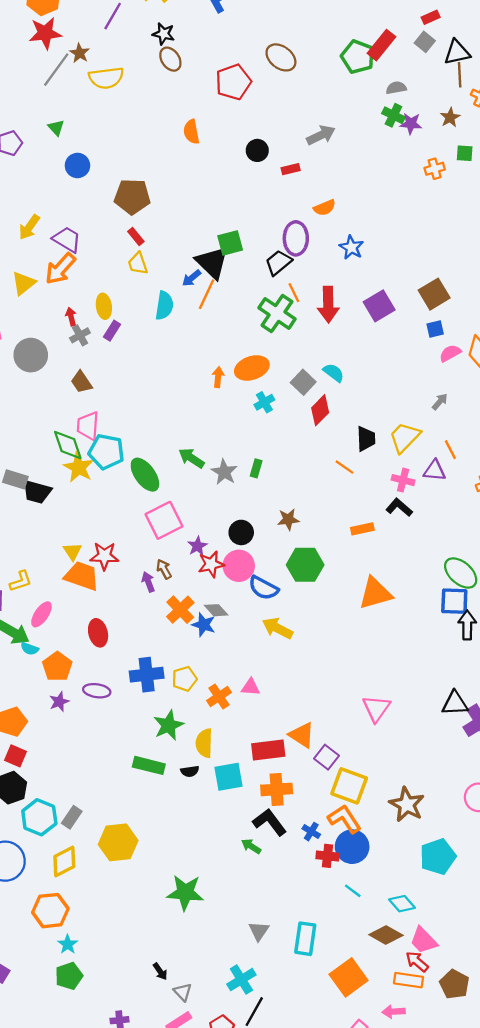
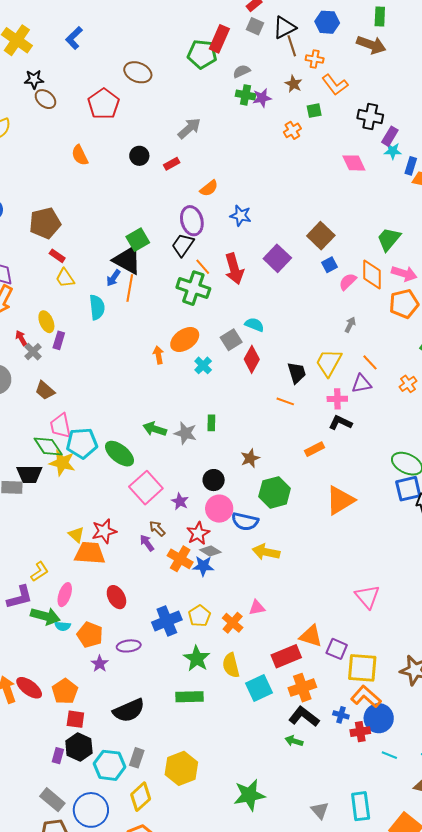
gray square: (303, 382) -> (231, 340), turned 30
black trapezoid: (37, 492) -> (29, 474), moved
red star: (211, 564) -> (198, 533), moved
black semicircle: (190, 771) -> (129, 710), moved, size x2.0

